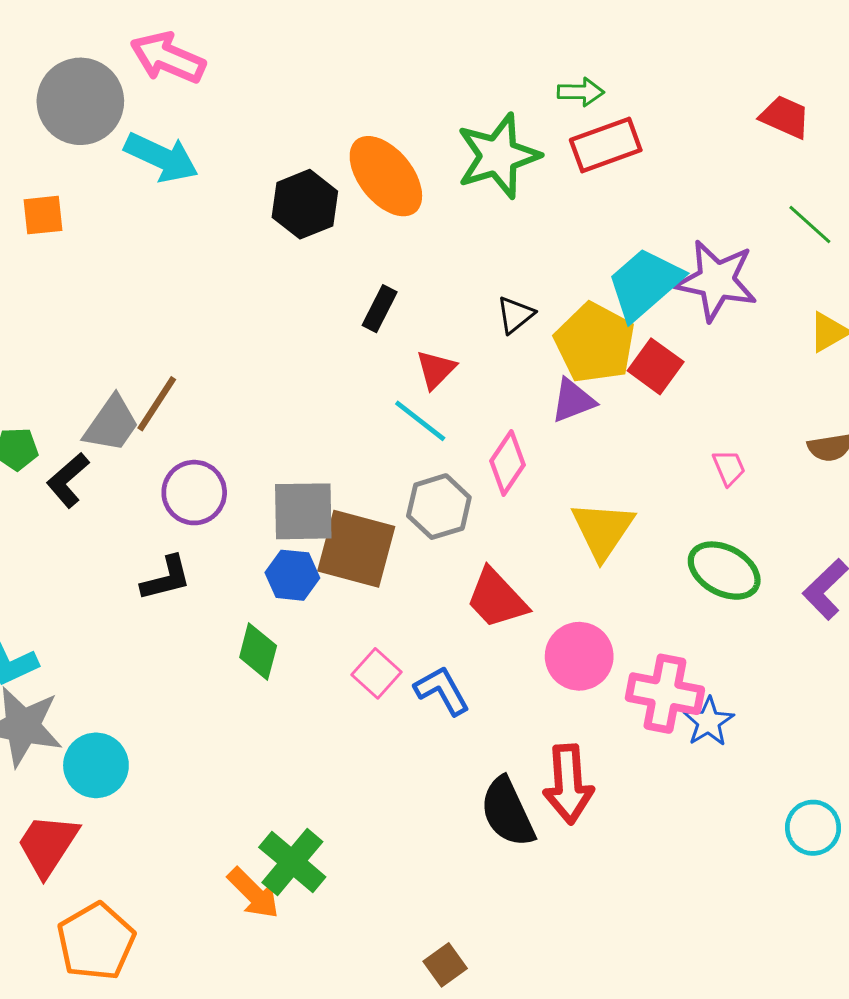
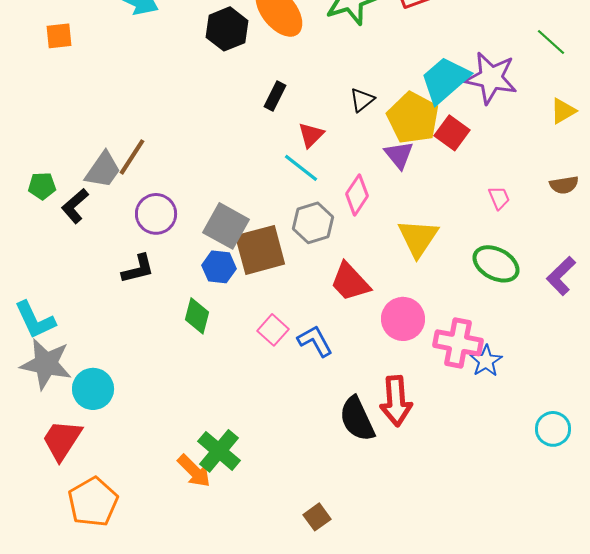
purple triangle: (573, 401) -> (399, 155), turned -48
gray square: (303, 511) -> (226, 226), turned 30
brown square: (356, 549) -> (260, 250), turned -30

